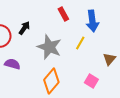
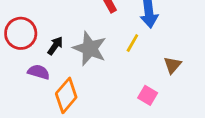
black arrow: (24, 28) -> (55, 46), moved
orange diamond: (51, 81) -> (66, 95), moved

